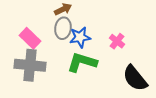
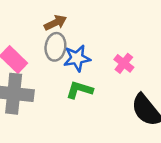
green L-shape: (82, 62) -> (80, 90), size x0.7

